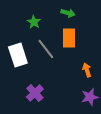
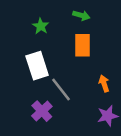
gray line: (46, 49) -> (61, 90), moved
white rectangle: (18, 55) -> (37, 66), moved

